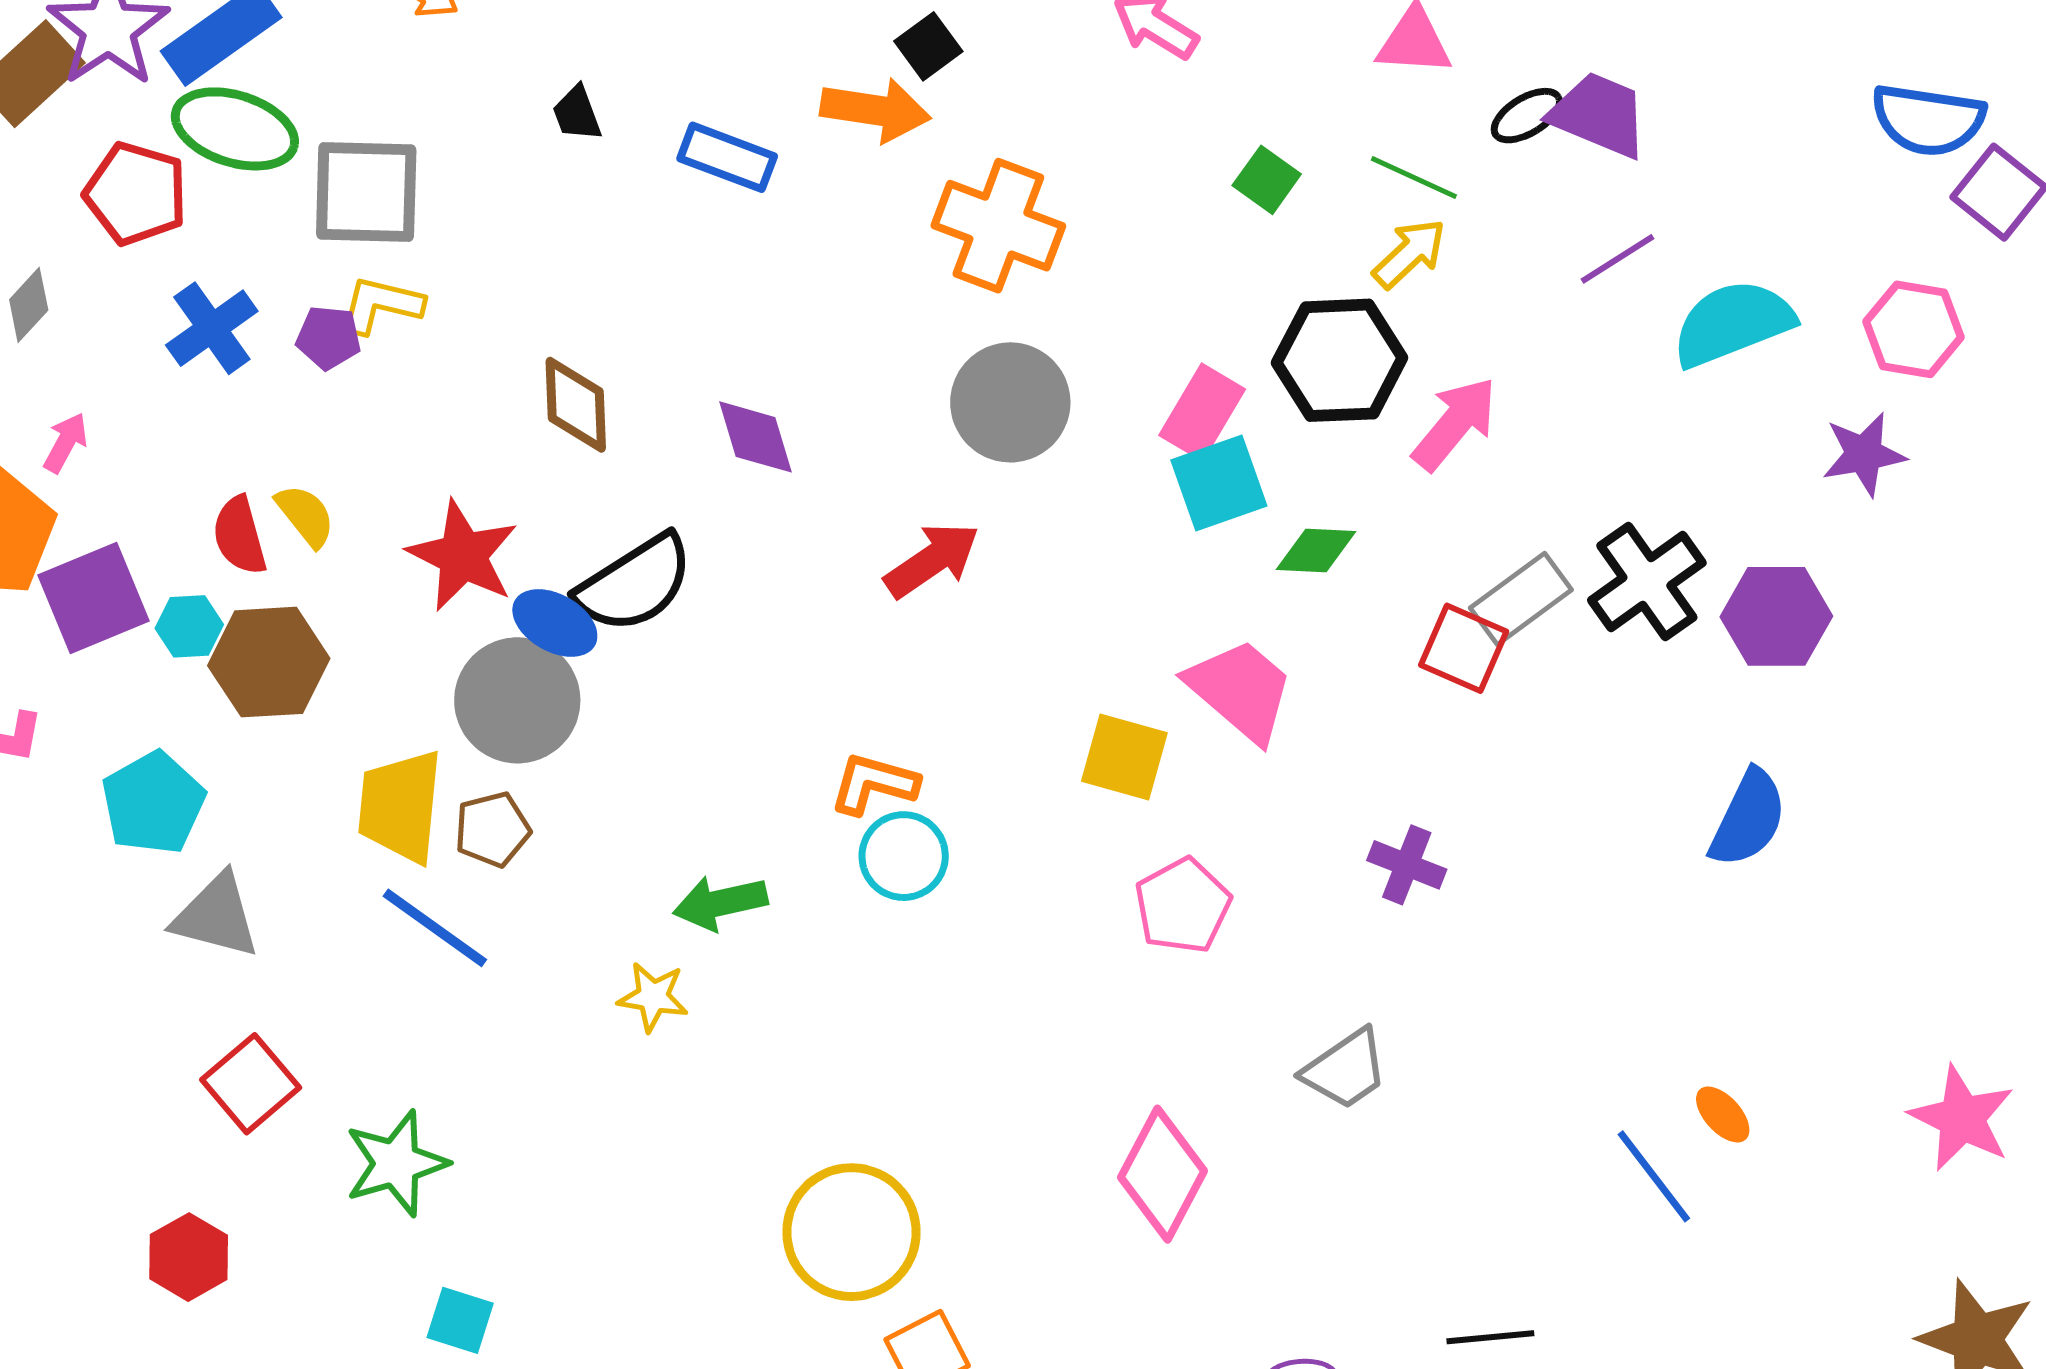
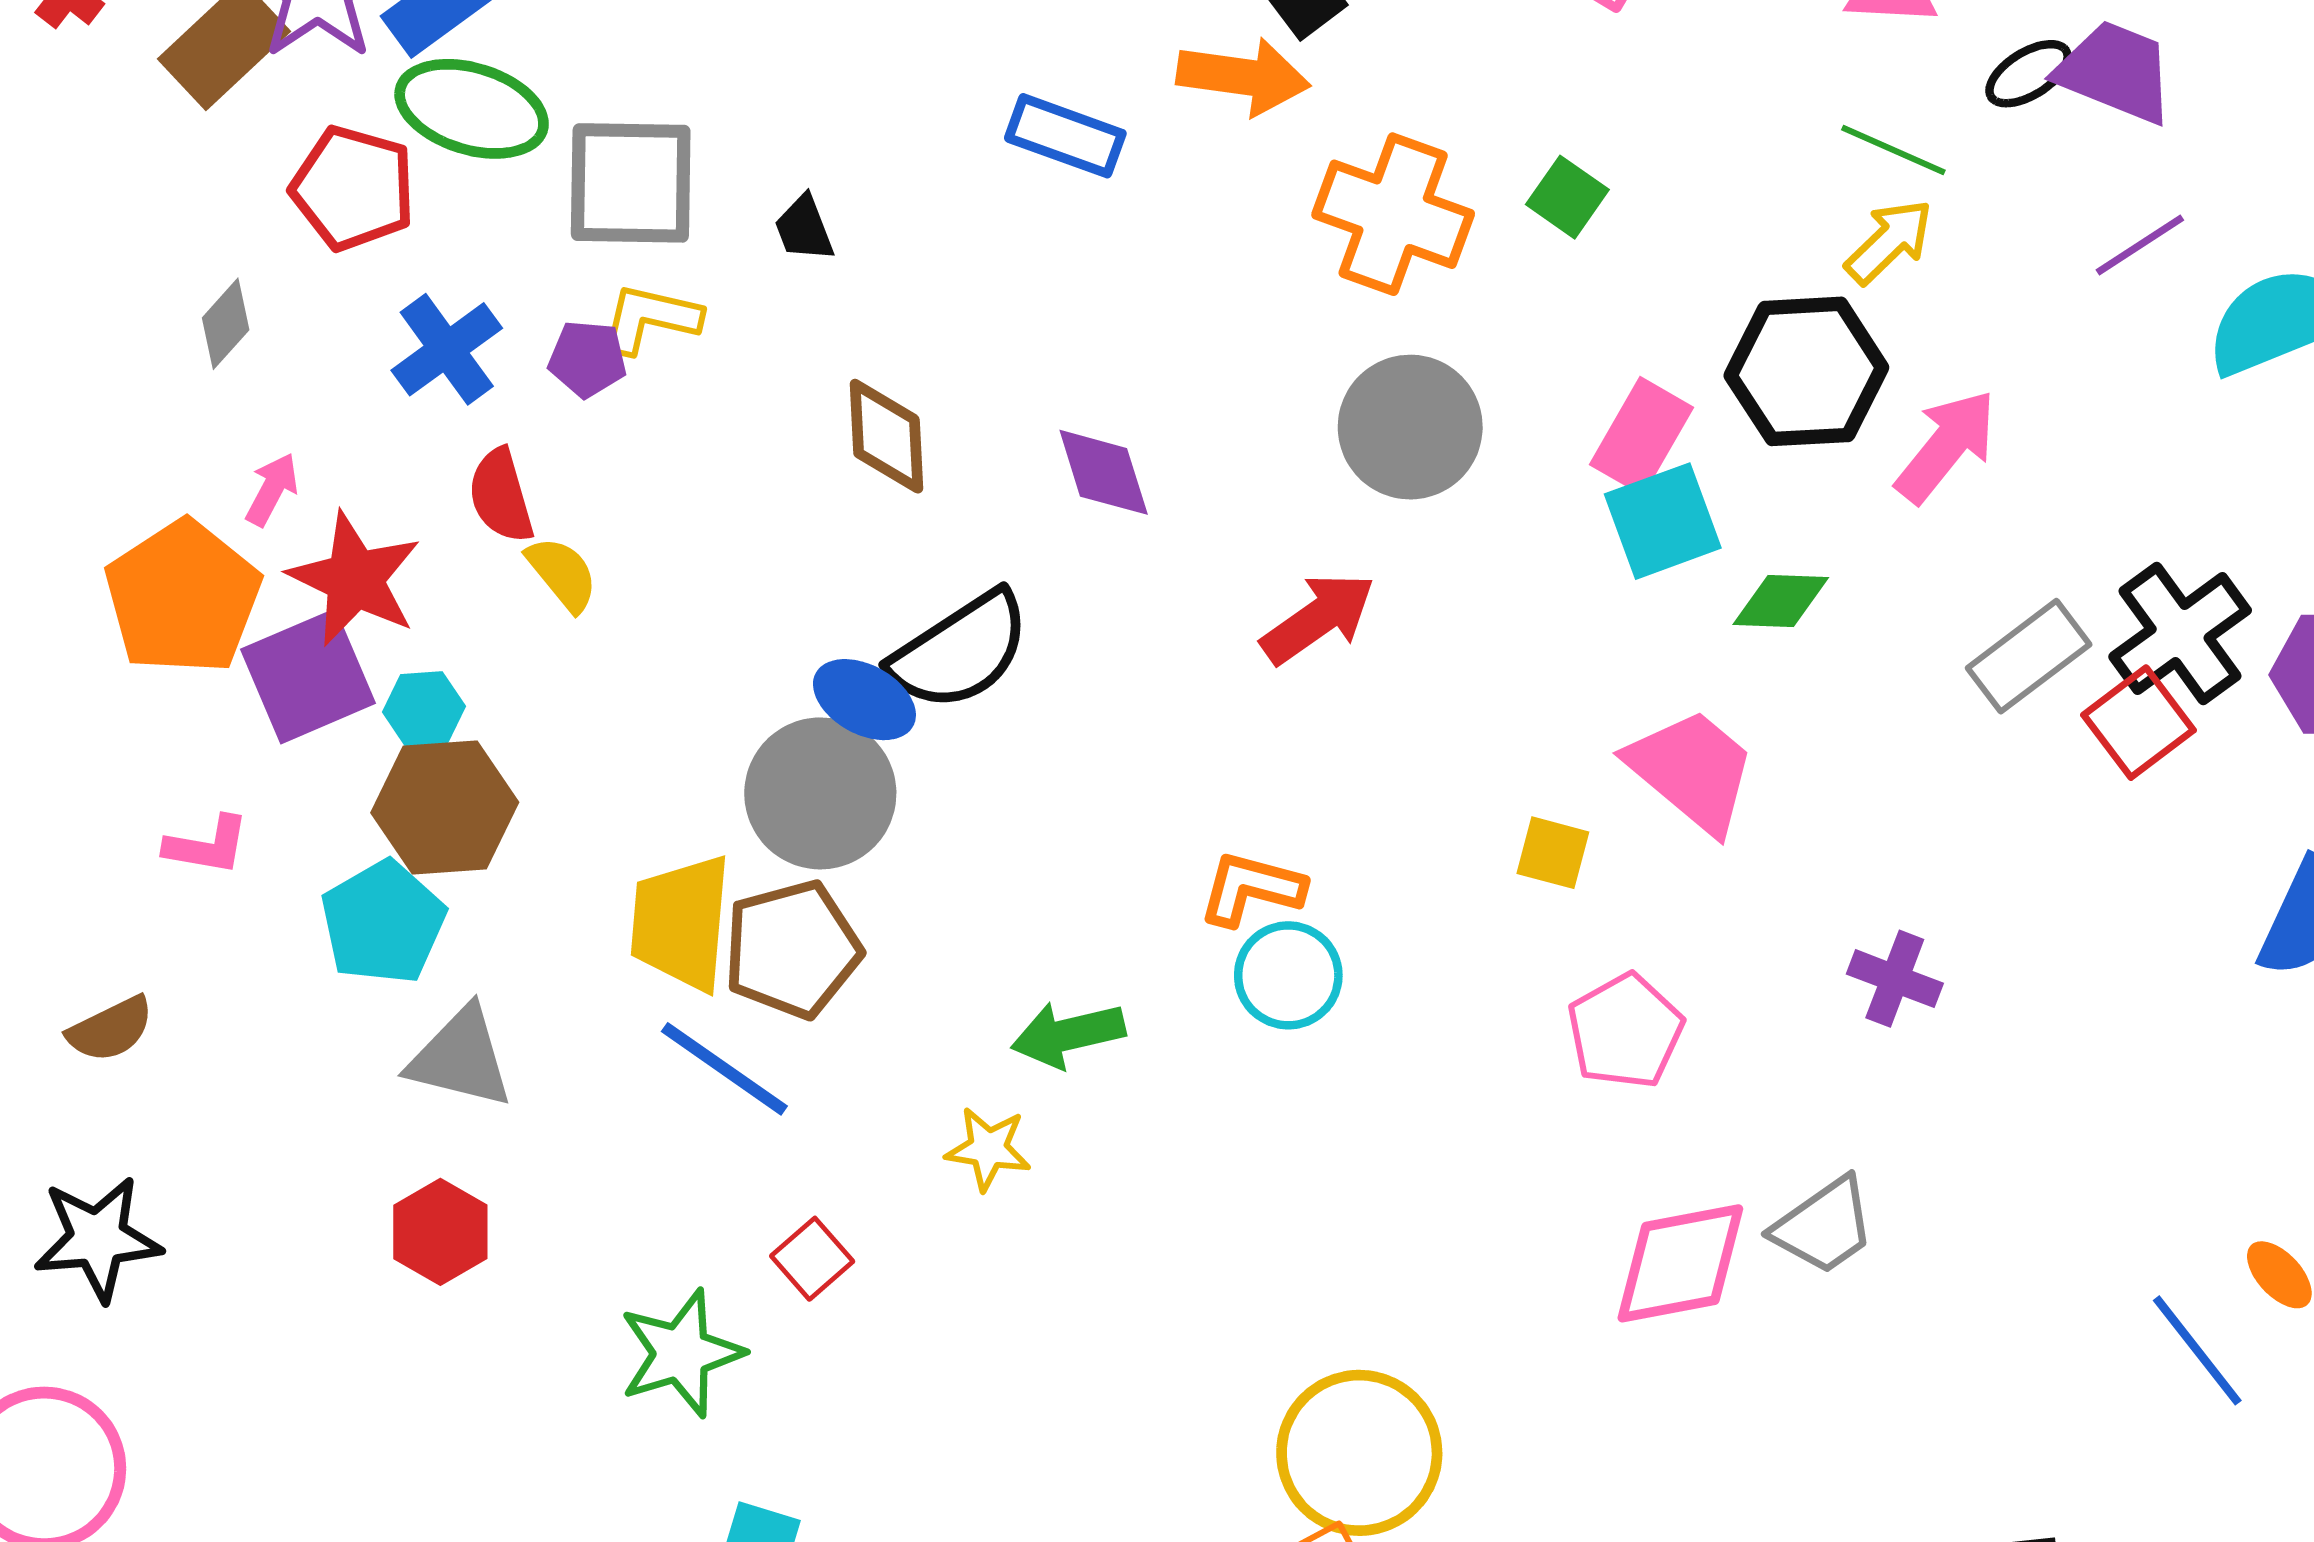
black trapezoid: (577, 113) -> (804, 228), moved
green square: (1267, 180) -> (1567, 197), moved
red semicircle: (239, 536) -> (501, 496), moved
red star: (463, 556) -> (355, 579), moved
red square: (1464, 648) -> (2138, 723), moved, turned 30
brown hexagon: (269, 662) -> (445, 807), moved
yellow square: (1124, 757) -> (1553, 853), size x0.7
brown pentagon: (492, 829) -> (792, 949), size x1.5
red square: (251, 1084) -> (812, 1259), moved, size x0.7
pink diamond: (1162, 1174) -> (1680, 1263), moved, turned 52
yellow circle: (852, 1232) -> (1359, 1453), moved
red hexagon: (189, 1257) -> (440, 1232), moved

